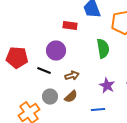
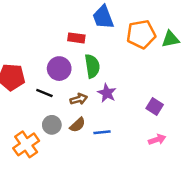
green semicircle: (103, 49) -> (92, 66), moved
purple star: (107, 86) -> (107, 93), moved
blue line: (98, 110) -> (102, 132), moved

